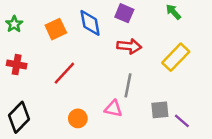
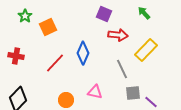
blue diamond: (90, 23) -> (83, 53), moved, turned 35
green star: (14, 24) -> (25, 16), moved
red arrow: (129, 46) -> (118, 35), moved
gray line: (128, 85) -> (122, 69), moved, turned -36

